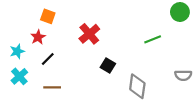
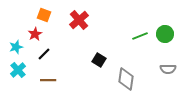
green circle: (180, 12) -> (165, 34), moved
red cross: (89, 34) -> (79, 20), moved

